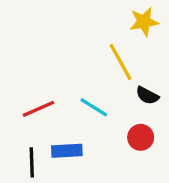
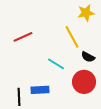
red line: (38, 109) -> (23, 37), moved
red circle: (141, 137) -> (84, 82), size x1.5

